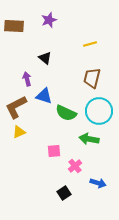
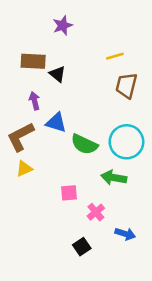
brown rectangle: (14, 26) -> (33, 61), moved
brown trapezoid: (92, 78) -> (126, 86), moved

